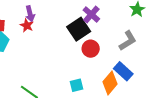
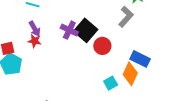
purple cross: (91, 14) -> (69, 30), moved
gray L-shape: (128, 41) -> (126, 17), moved
cyan square: (76, 85) -> (111, 83), moved

